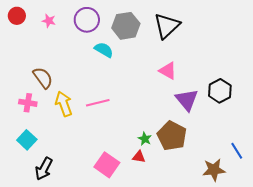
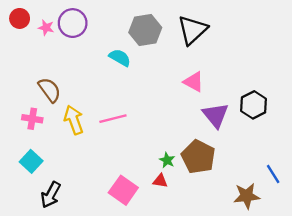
purple circle: (87, 20) -> (73, 23), moved
pink star: (49, 21) -> (46, 28), moved

